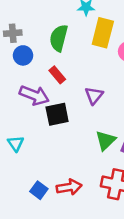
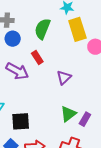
yellow rectangle: (103, 33) -> (77, 29), turned -40
black square: (57, 114) -> (21, 121), moved

